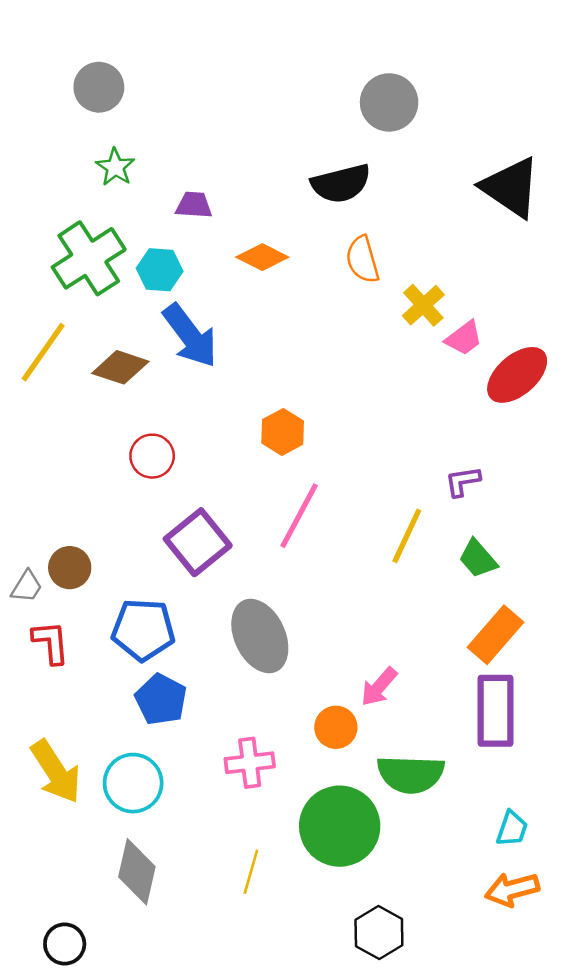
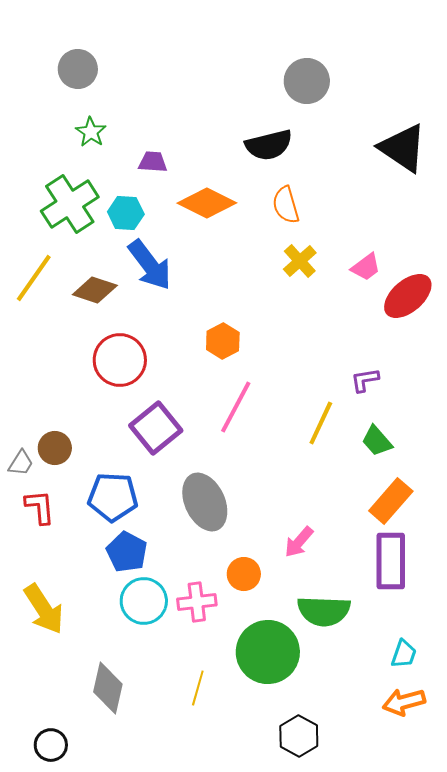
orange diamond: (262, 257) -> (207, 203), size x1.4
yellow cross: (423, 305) -> (300, 261), moved
red circle: (152, 456) -> (120, 360), size x1.5
orange circle: (336, 727) -> (244, 574), moved
cyan circle: (133, 783) -> (144, 601), moved

